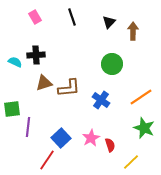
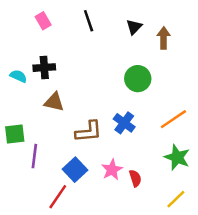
brown triangle: (44, 83) -> (54, 102), turned 30
brown L-shape: (69, 88) -> (89, 131), moved
yellow line: (131, 162) -> (176, 199), moved

